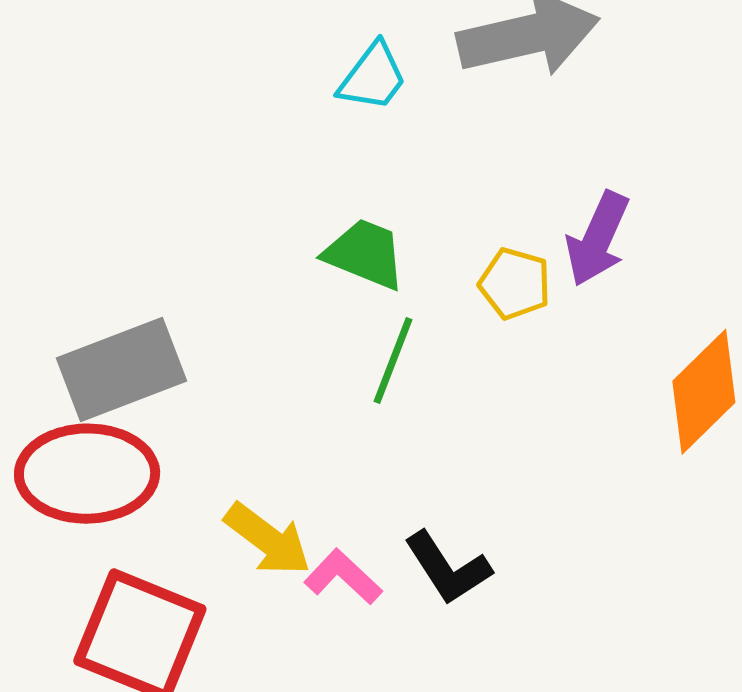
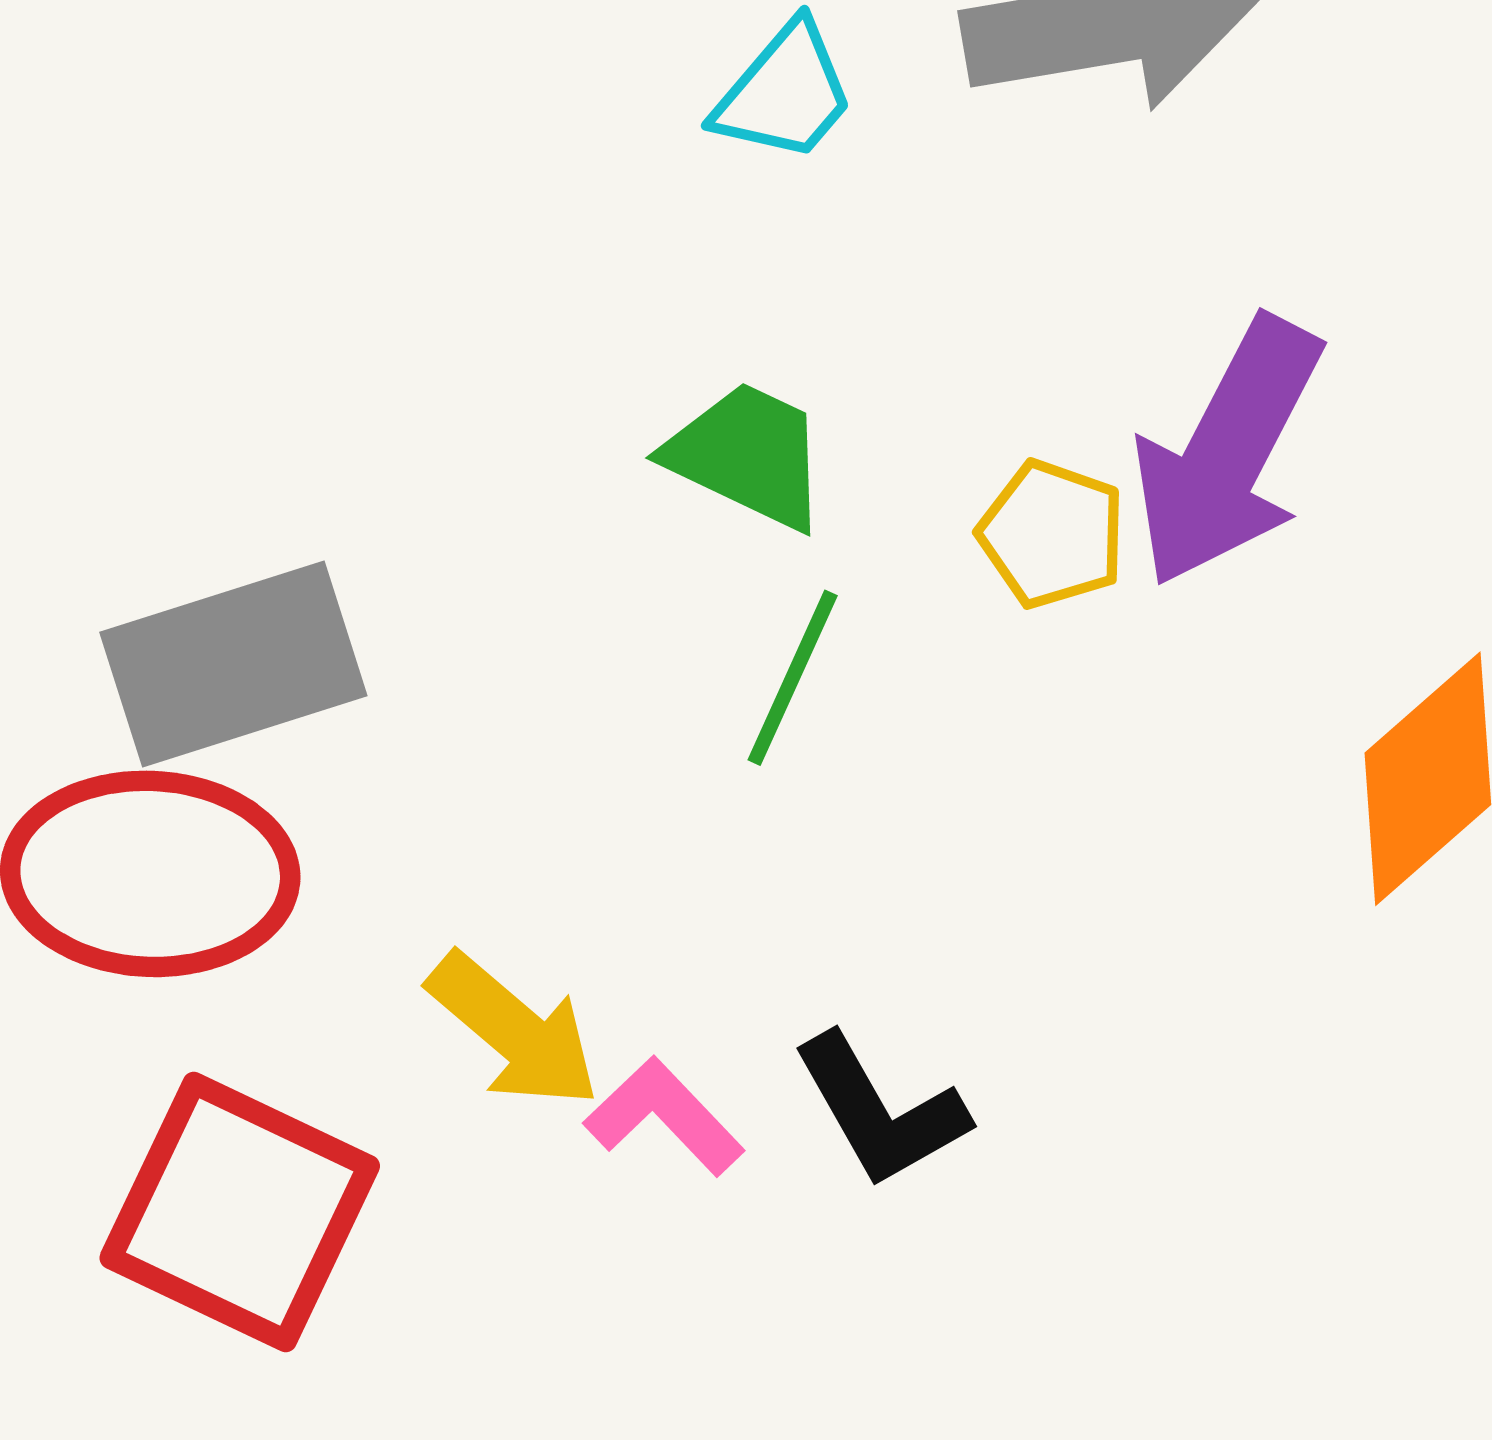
purple arrow: (598, 239) -> (1228, 452), size x1.4

